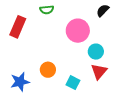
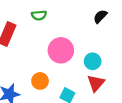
pink circle: (78, 31) -> (61, 50), moved

